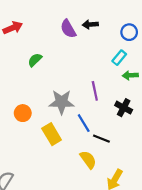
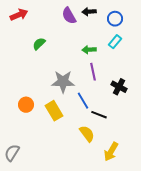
blue circle: (129, 32) -> (115, 19), moved
green arrow: (130, 75) -> (89, 50), moved
orange circle: (23, 113) -> (26, 105), moved

